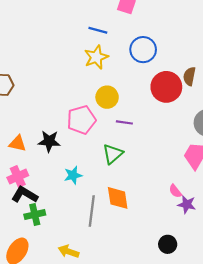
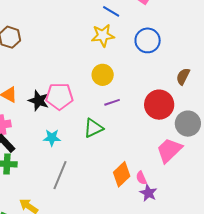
red circle: (166, 87) -> (159, 105), moved
pink pentagon: (81, 120) -> (59, 96), moved
purple line: (124, 122) -> (112, 102), turned -42
orange diamond: (118, 198) -> (122, 174), moved, turned 40

